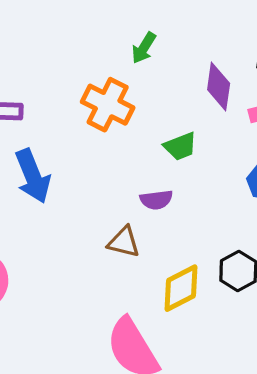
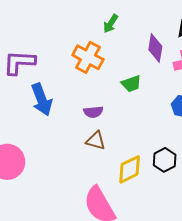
purple semicircle: (156, 200) -> (93, 112), moved

